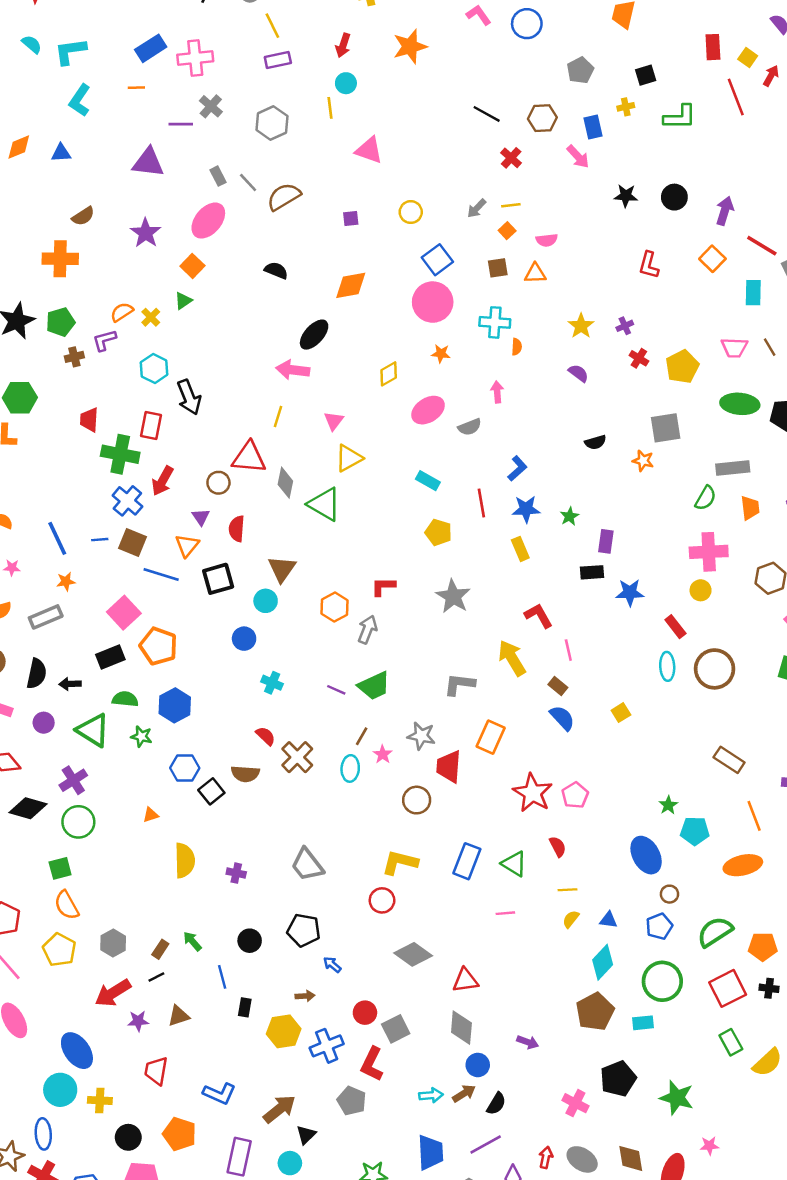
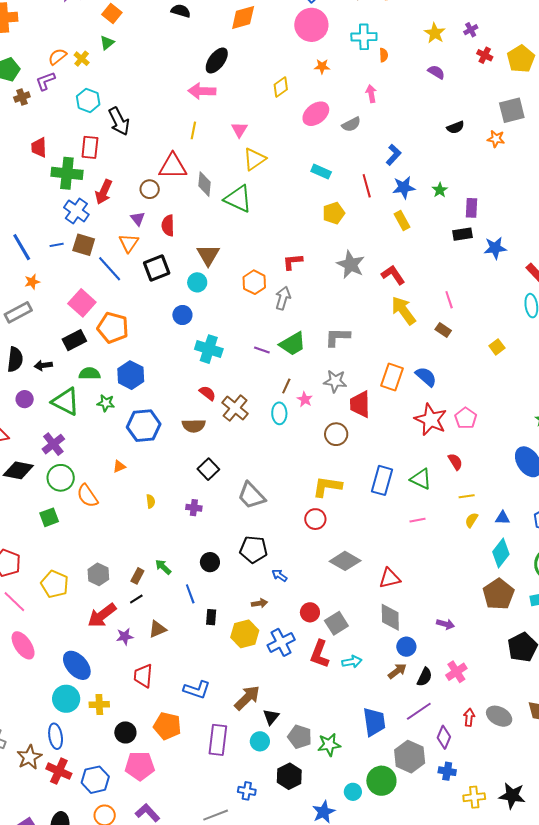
yellow pentagon: (438, 532) -> (334, 213), turned -30
blue line: (161, 574) -> (110, 269), turned 36
red L-shape: (539, 616) -> (393, 275), moved
cyan cross: (272, 683) -> (209, 349), size x1.5
gray L-shape: (459, 684) -> (337, 337), moved
blue semicircle: (562, 718) -> (426, 377), moved
blue hexagon: (185, 768) -> (144, 426), size x1.4
black square: (211, 791) -> (208, 469), moved
yellow semicircle: (185, 860) -> (151, 501), size x0.5
orange semicircle: (67, 905) -> (87, 496), moved
cyan arrow: (431, 1095) -> (352, 662), moved
gray pentagon: (352, 1101) -> (300, 737), moved
pink cross: (575, 1103) -> (456, 672), moved, turned 35

